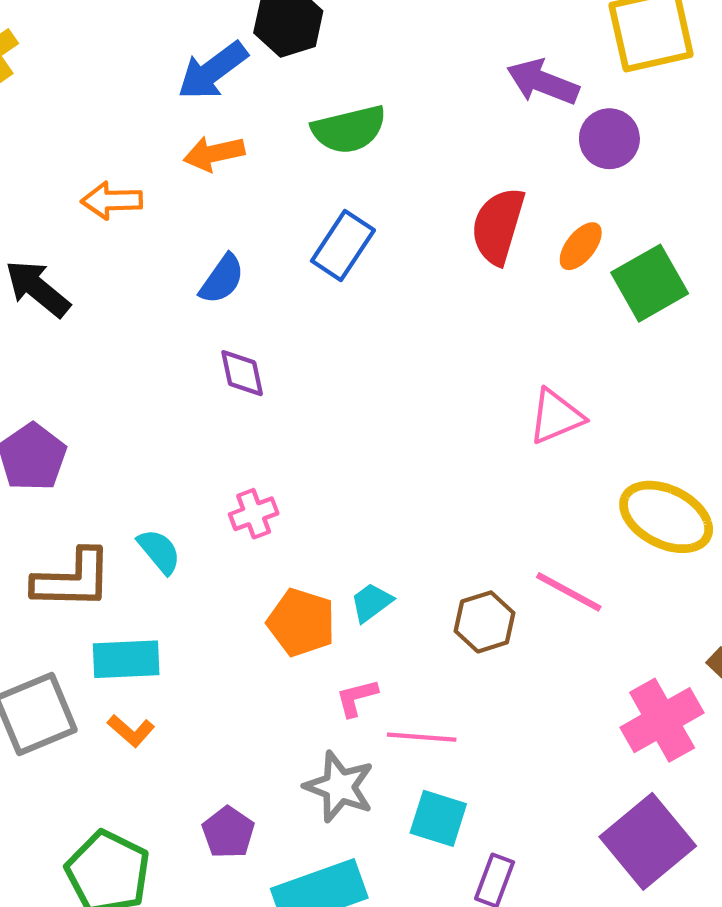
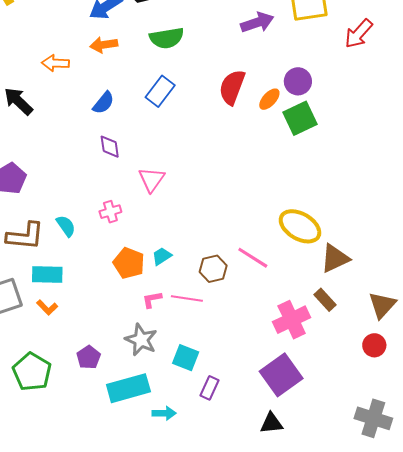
purple arrow: (543, 82) -> (257, 22), turned 136
purple circle: (609, 139) -> (298, 81), moved
pink triangle: (556, 417) -> (152, 179), moved, turned -36
pink line: (422, 737) -> (187, 299), moved

